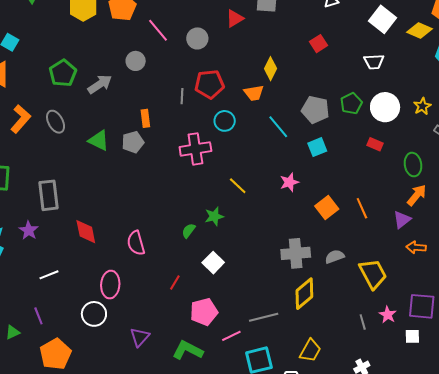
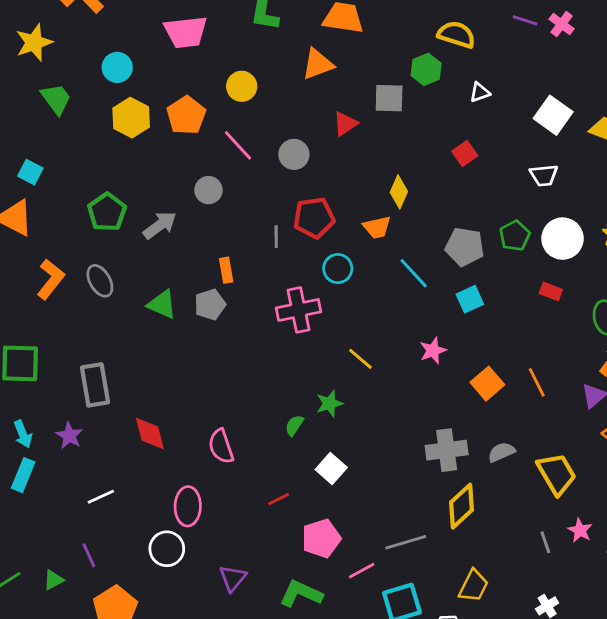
red line: (175, 282) -> (278, 499), turned 35

